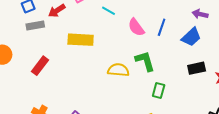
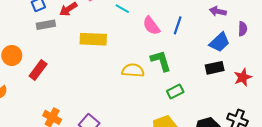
blue trapezoid: (191, 37) -> (220, 42), moved
red rectangle: (40, 66) -> (38, 70), moved
green rectangle: (159, 91) -> (175, 91), turned 49

